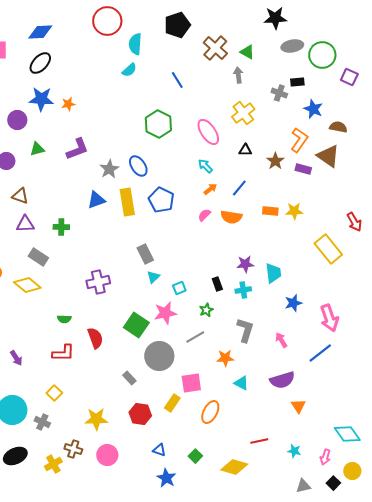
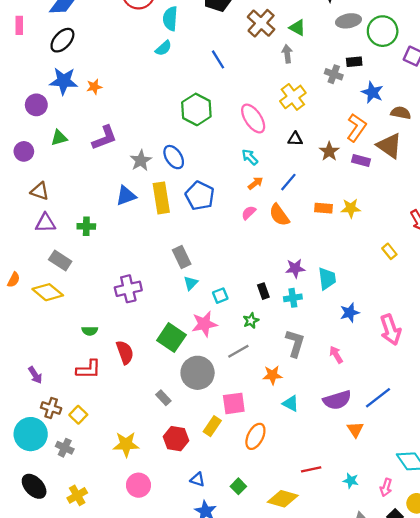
orange semicircle: (231, 217) -> (279, 215), turned 45
yellow rectangle: (328, 249) -> (389, 251), size x0.5
blue line: (320, 353) -> (378, 398), moved
brown cross: (73, 449) -> (51, 408), moved
black ellipse: (15, 456) -> (34, 486), turned 70

